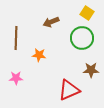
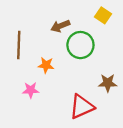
green circle: (82, 38) -> (80, 45), moved
pink star: (16, 78) -> (31, 90), moved

